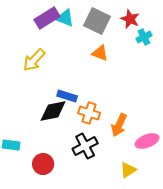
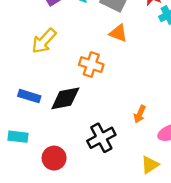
blue rectangle: (67, 96) -> (29, 96), moved
orange cross: (89, 113) -> (91, 65), moved
orange arrow: (119, 125) -> (140, 114), size x0.7

